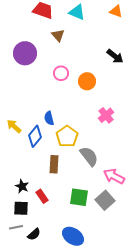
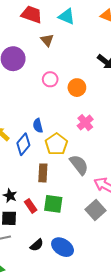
pink cross: (106, 115) -> (85, 123), moved
green square: (79, 197) -> (53, 204), moved
black semicircle: (34, 234) -> (37, 245), moved

